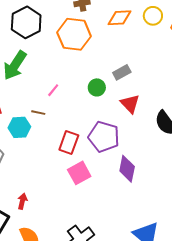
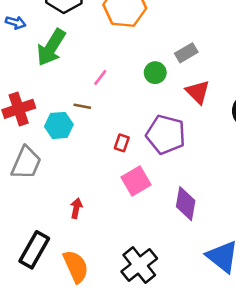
red rectangle: (69, 142) -> (122, 143), size x0.6
purple diamond: (127, 169) -> (186, 204), moved
red arrow: (22, 201) -> (76, 208), moved

